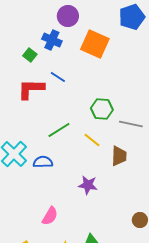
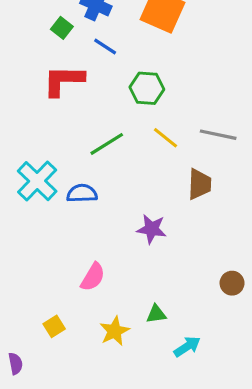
blue line: (58, 77) -> (105, 46), moved
green hexagon: (102, 109) -> (147, 88), moved
yellow line: (92, 140) -> (166, 138), moved

